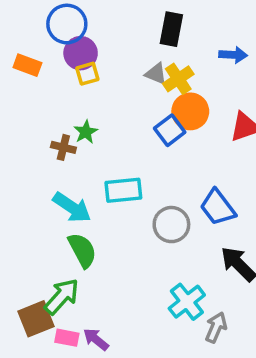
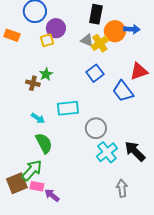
purple circle: (81, 53) -> (56, 28), moved
orange circle: (190, 111) -> (115, 31), moved
cyan arrow: (72, 207) -> (38, 118), size x0.6
blue trapezoid: (218, 207) -> (123, 91), moved
cyan cross: (187, 302) -> (107, 152), moved
gray arrow: (216, 327) -> (122, 188), turned -30
pink rectangle: (67, 338) -> (37, 186), moved

